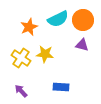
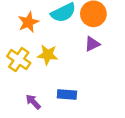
purple triangle: (82, 45) -> (92, 44), turned -40
purple arrow: (21, 91) -> (33, 102), moved

